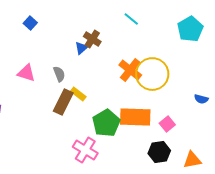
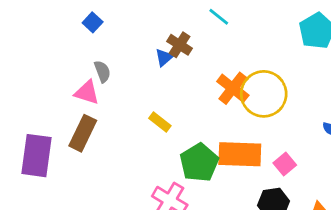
cyan line: (131, 19) -> (219, 17), moved
gray semicircle: (59, 74) -> (102, 71), moved
brown rectangle: (63, 102) -> (83, 133), moved

